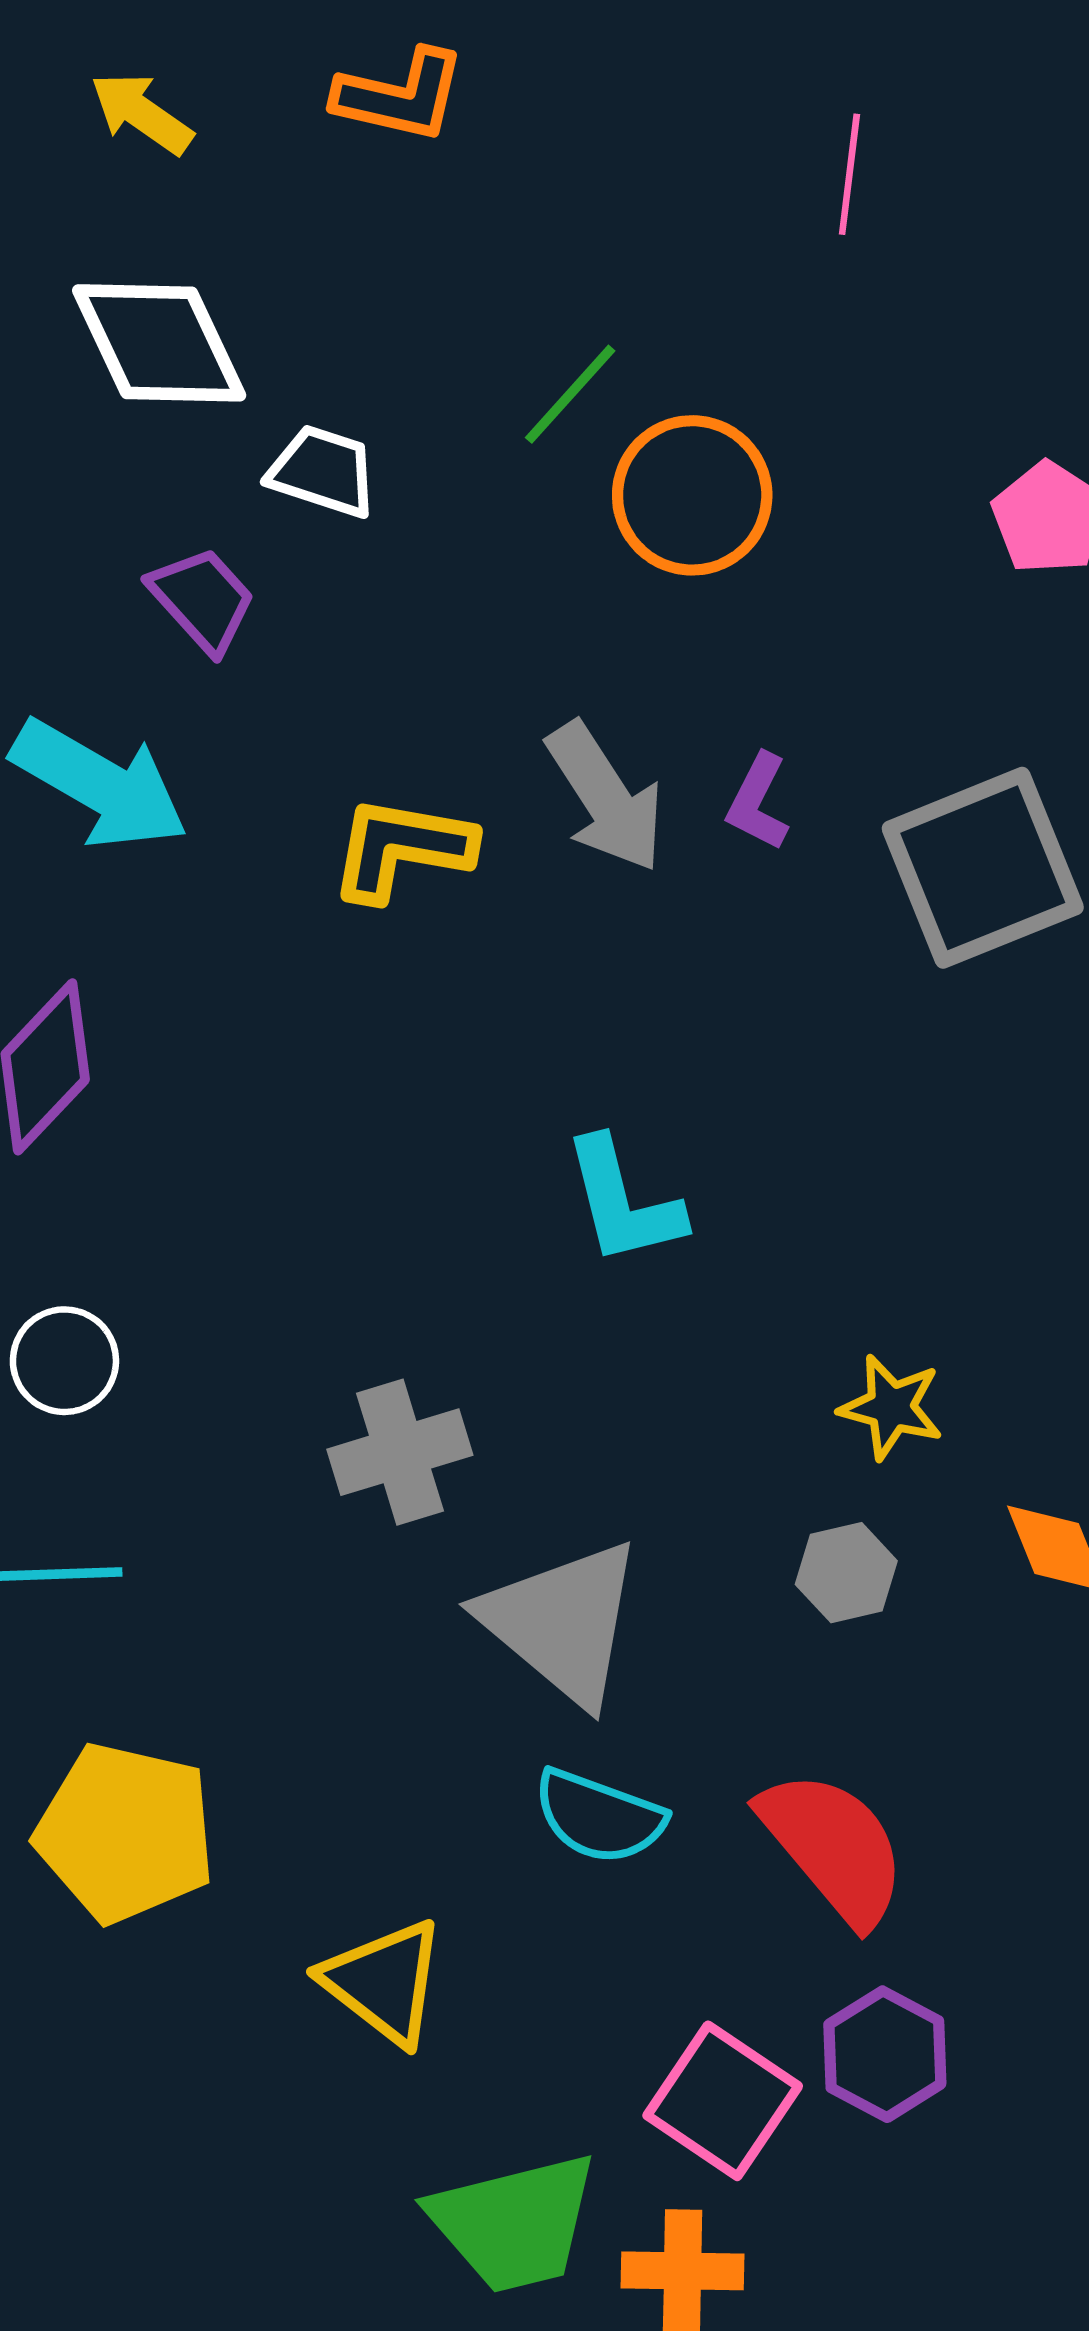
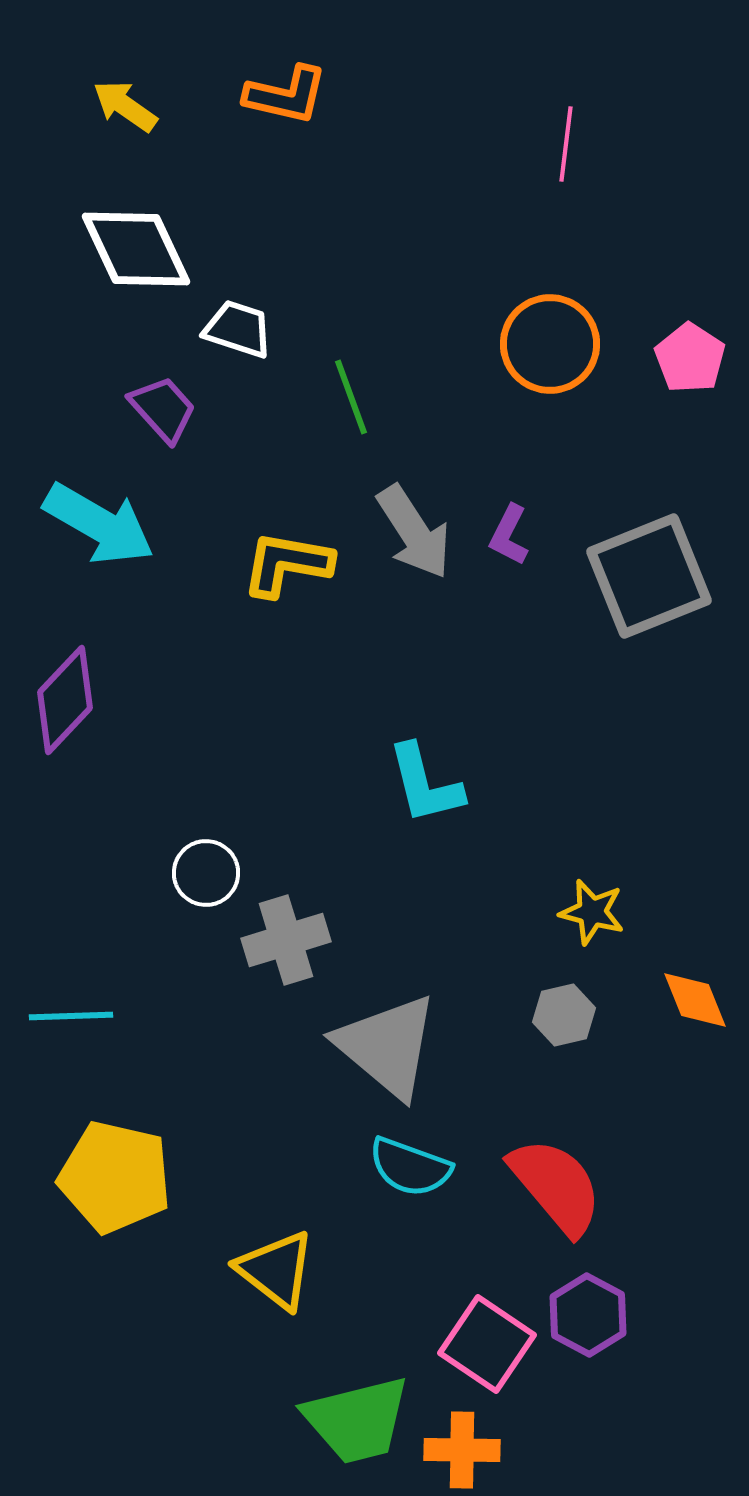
green line: (570, 394) -> (351, 397), moved, turned -62
orange circle: (692, 495) -> (550, 344), moved
white circle: (64, 1361) -> (206, 873), moved

